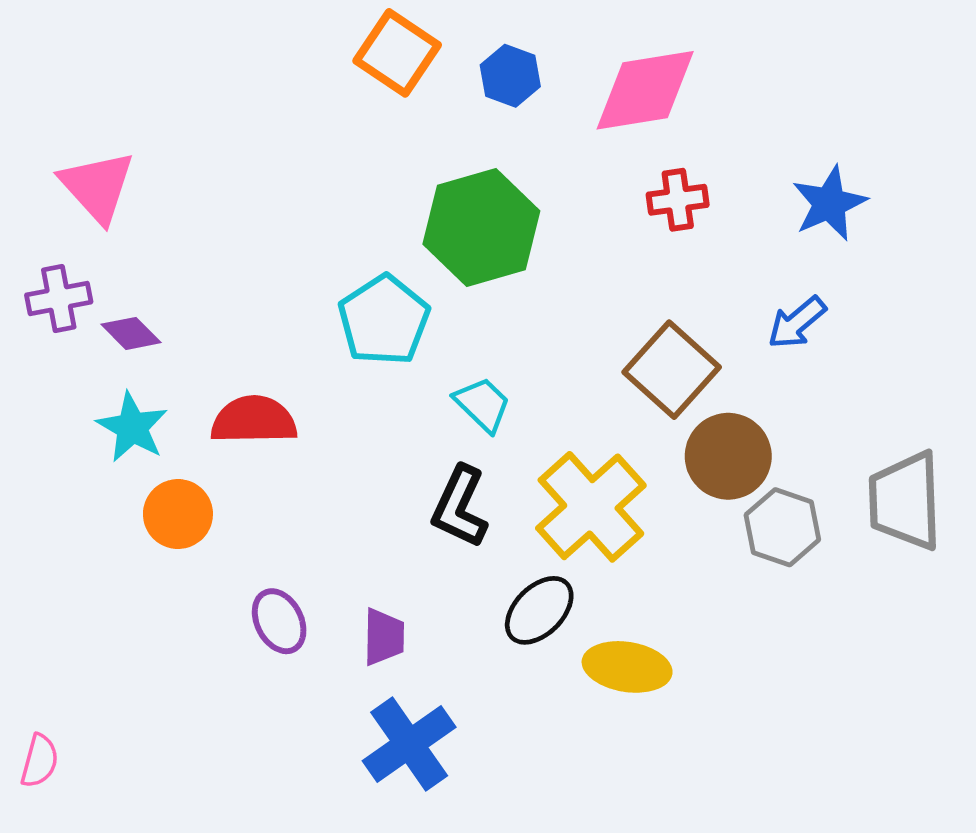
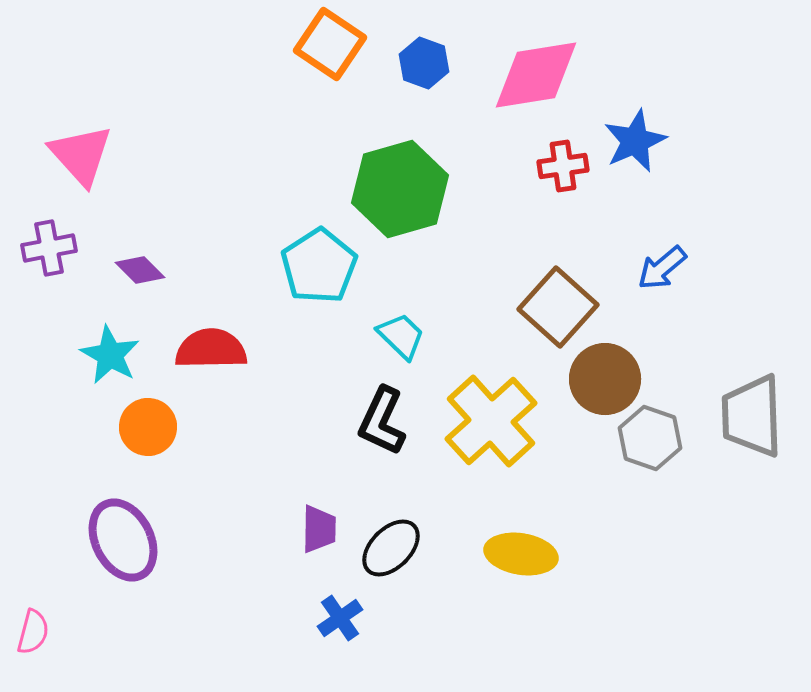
blue star: (829, 203) -> (635, 141), moved
purple diamond: (131, 333) -> (140, 270), moved
black ellipse: (539, 610) -> (391, 548), moved
purple ellipse: (279, 621) -> (123, 540), moved, size x1.5
blue cross: (409, 744) -> (340, 618), size x0.6

